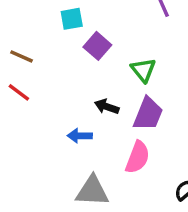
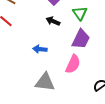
black arrow: (107, 107) -> (53, 21), moved

